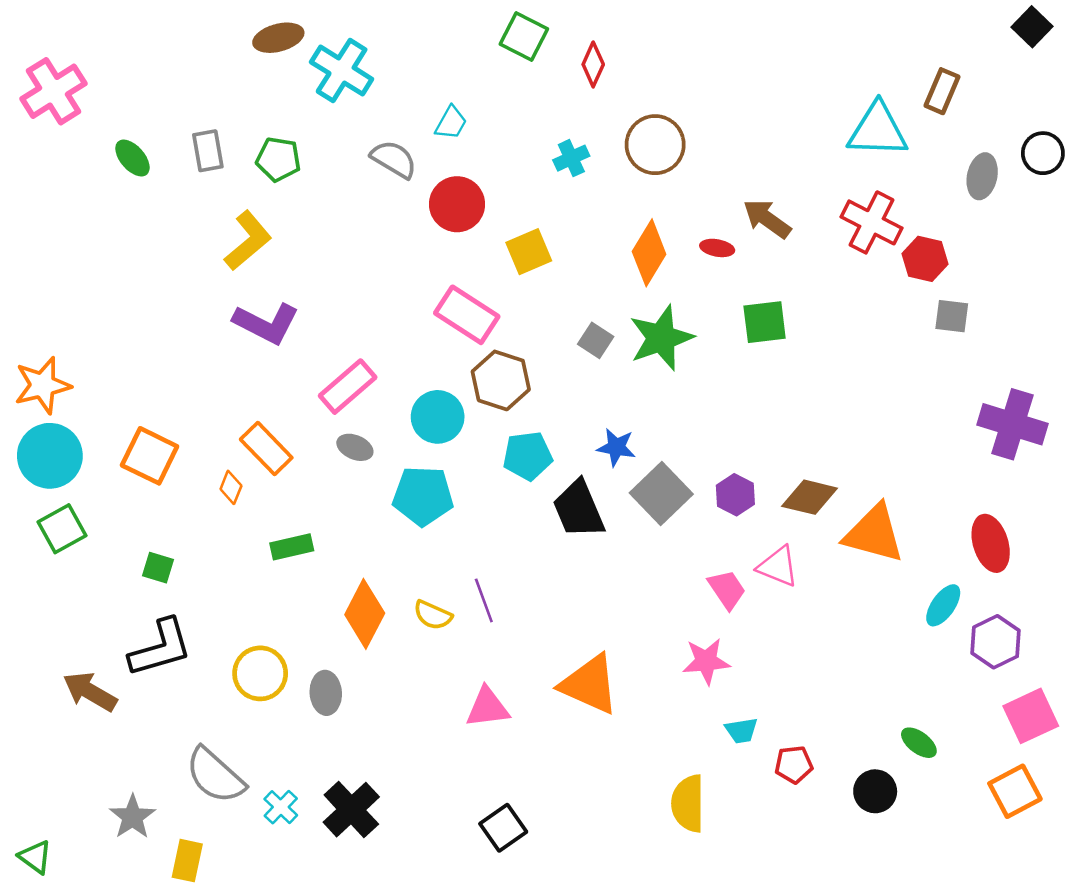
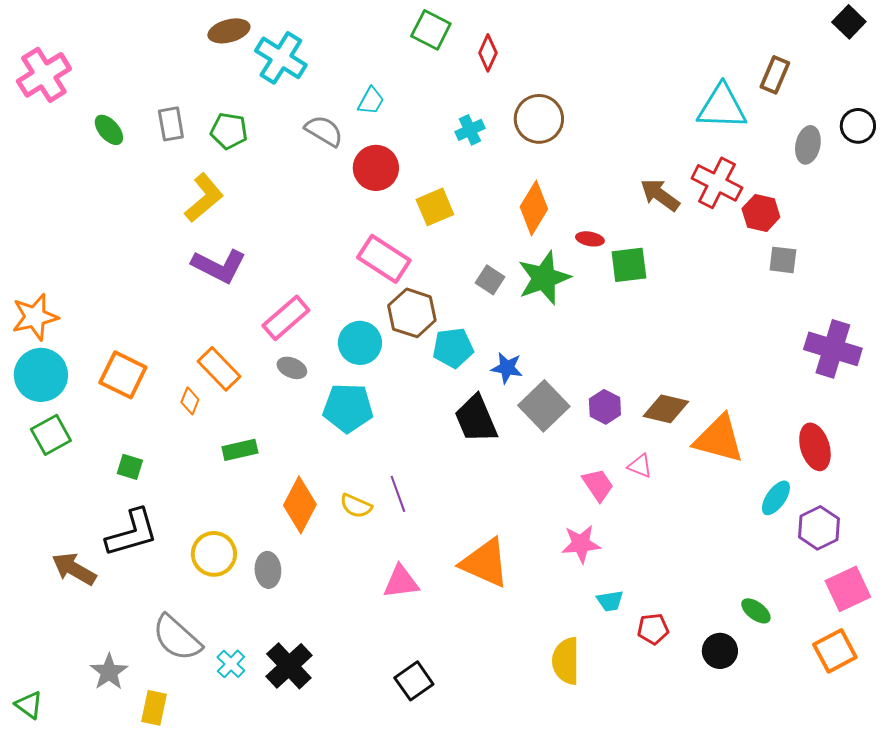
brown arrow: (767, 219) -> (660, 195), moved
red ellipse: (717, 248) -> (590, 239), moved
cyan pentagon: (528, 456) -> (453, 348), moved
pink triangle: (778, 566) -> (640, 466), size x0.7

